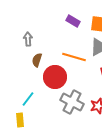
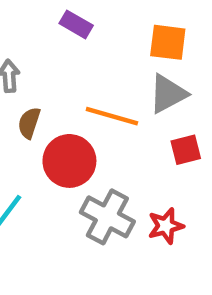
purple rectangle: (73, 21) -> (76, 24), moved

